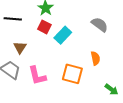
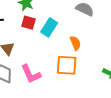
orange semicircle: (95, 58) -> (75, 43), moved

